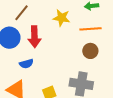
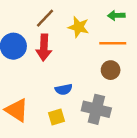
brown line: (22, 13) -> (45, 18), moved
blue semicircle: (26, 64) -> (64, 89), moved

